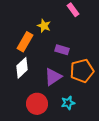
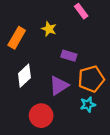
orange rectangle: (25, 42) -> (17, 38), moved
cyan star: (68, 103) -> (88, 104), moved

